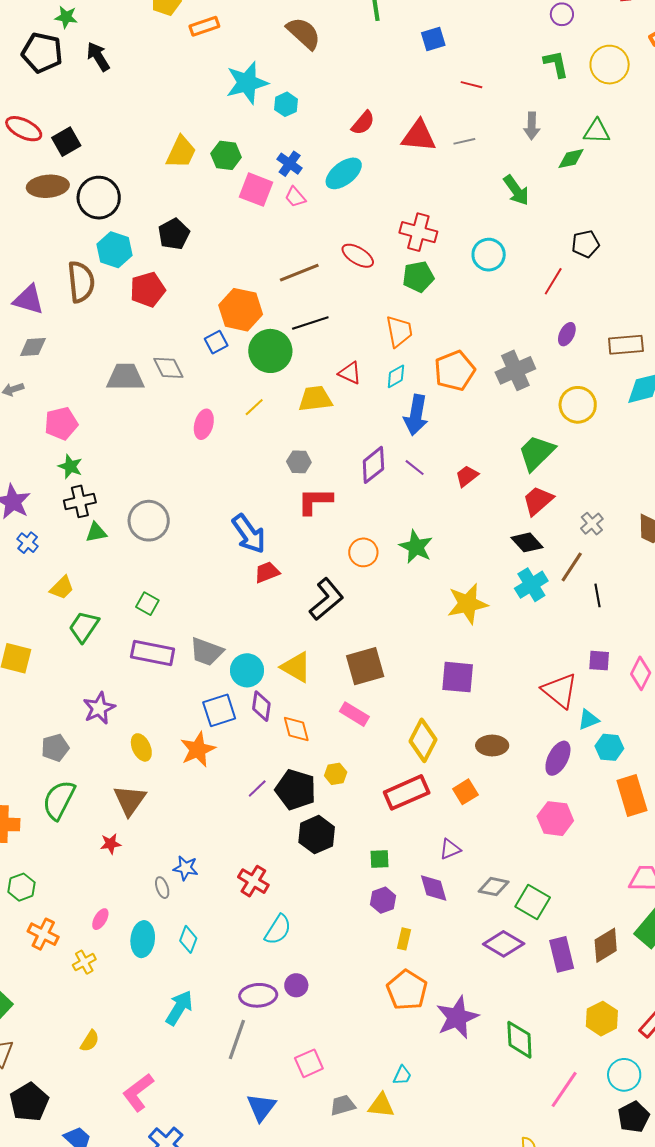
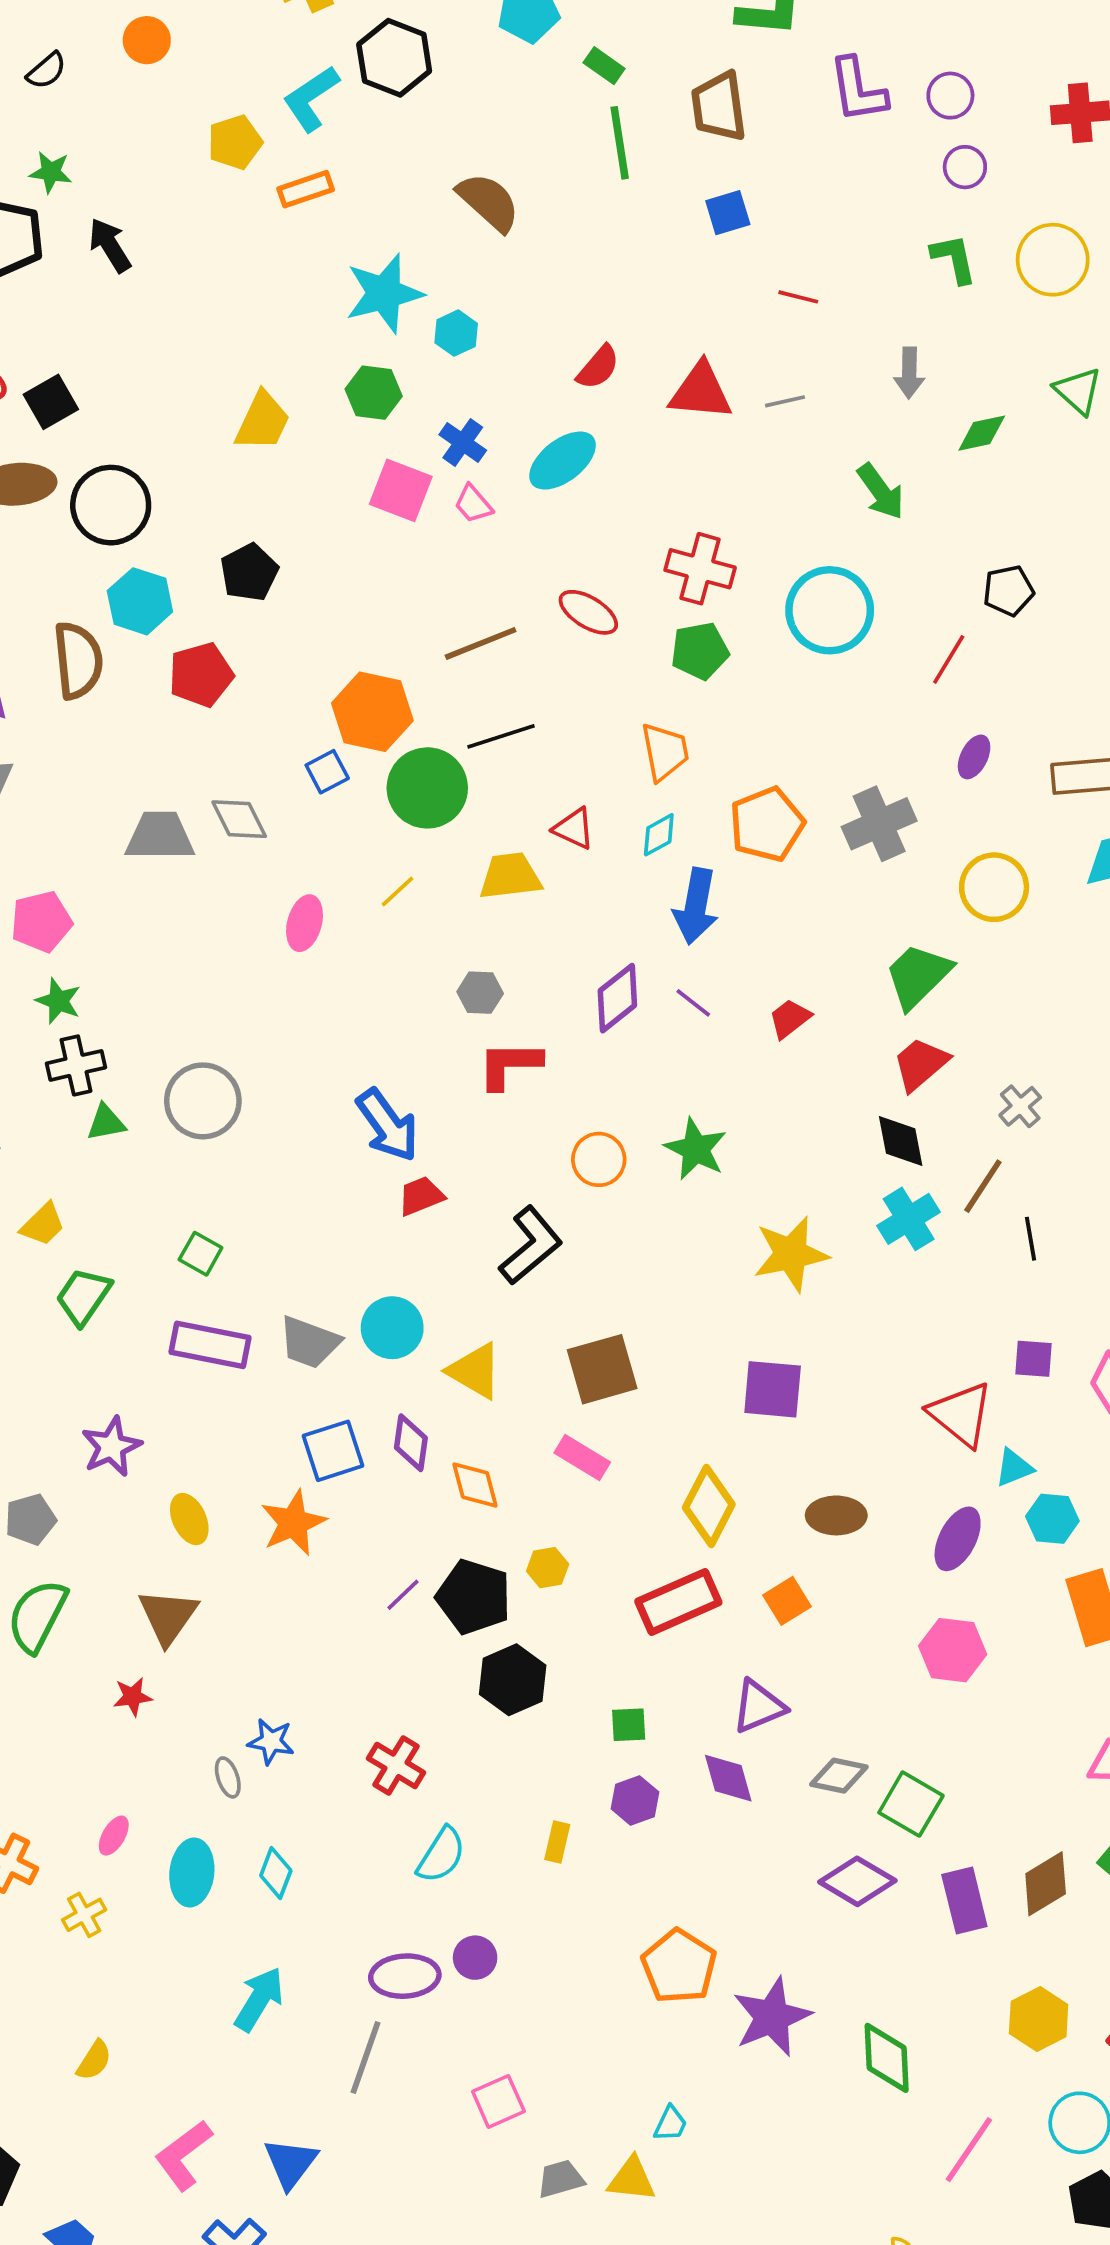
green triangle: (597, 131) -> (1078, 391), moved, turned 40
green hexagon: (226, 155) -> (374, 393), moved
cyan circle: (489, 255) -> (830, 610), size x1.4
black diamond: (527, 542) -> (901, 1141), turned 32
cyan circle: (247, 670) -> (392, 1328), moved
purple triangle: (450, 849) -> (759, 1707), size x1.4
yellow rectangle: (404, 939) -> (557, 1842), moved
blue triangle: (261, 1107) -> (290, 2163), moved

